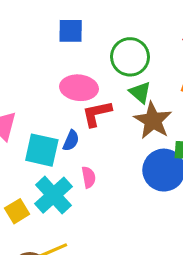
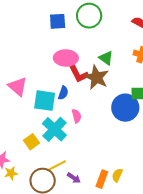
green circle: (130, 57) -> (89, 16), moved
red L-shape: (97, 114) -> (79, 74), turned -100
brown star: (153, 121) -> (96, 77), moved

